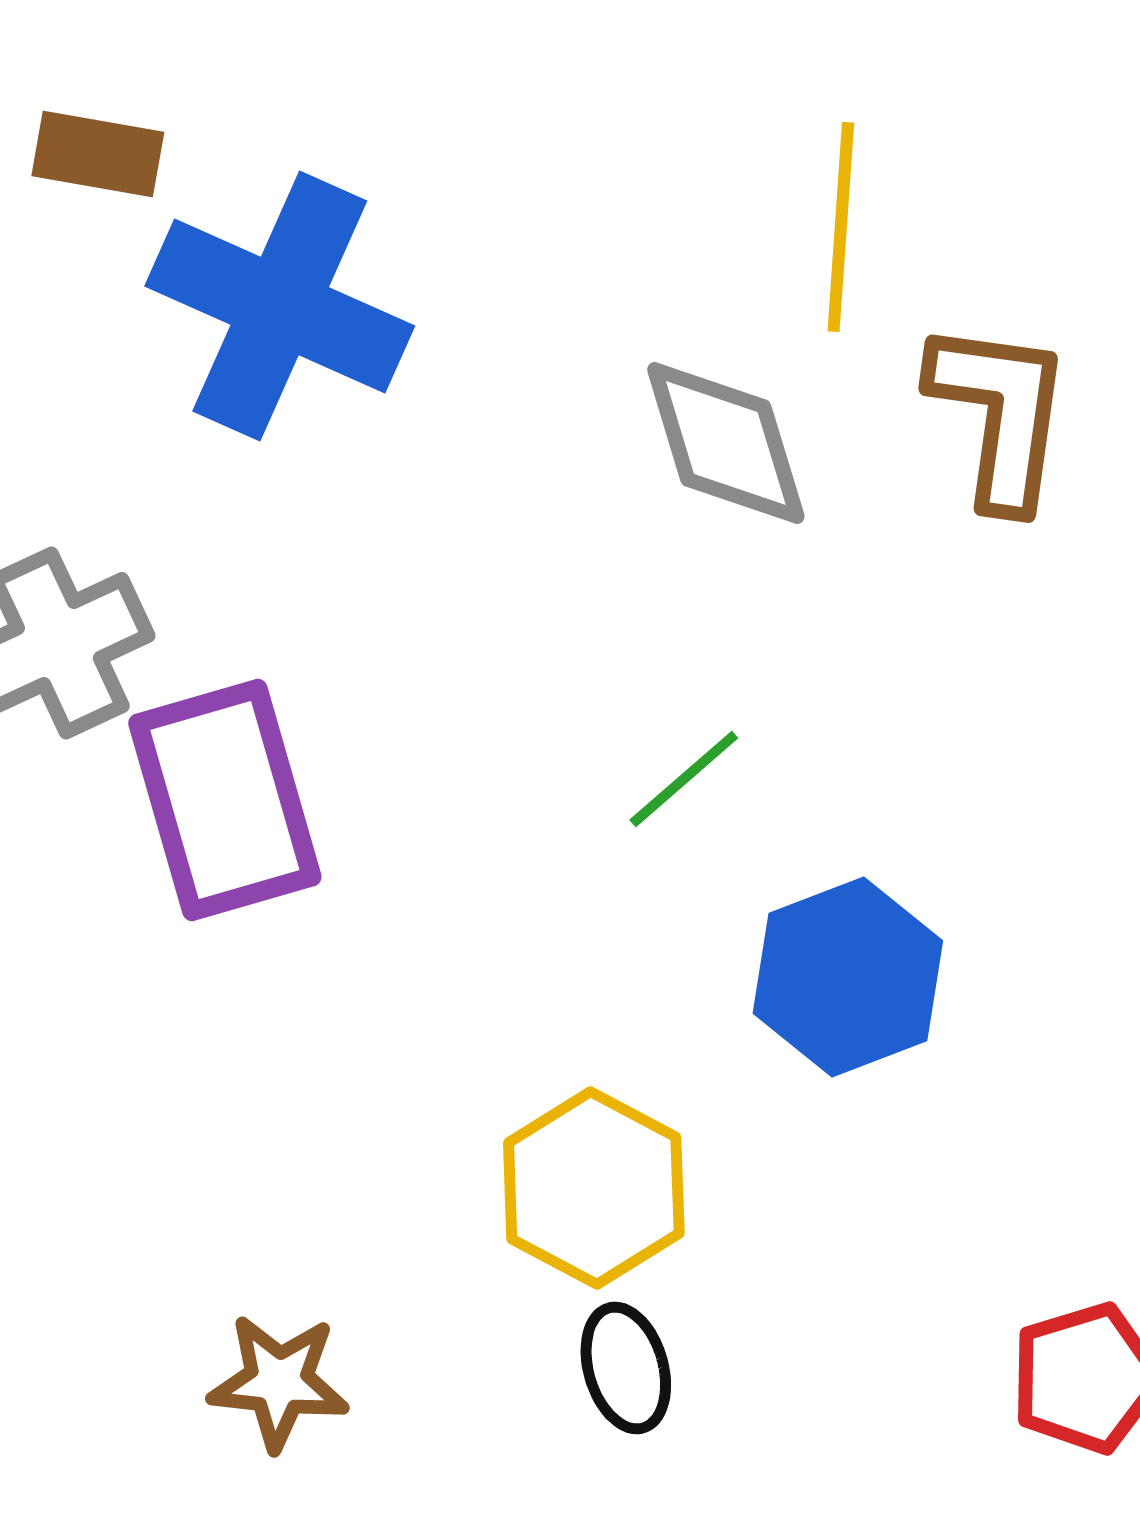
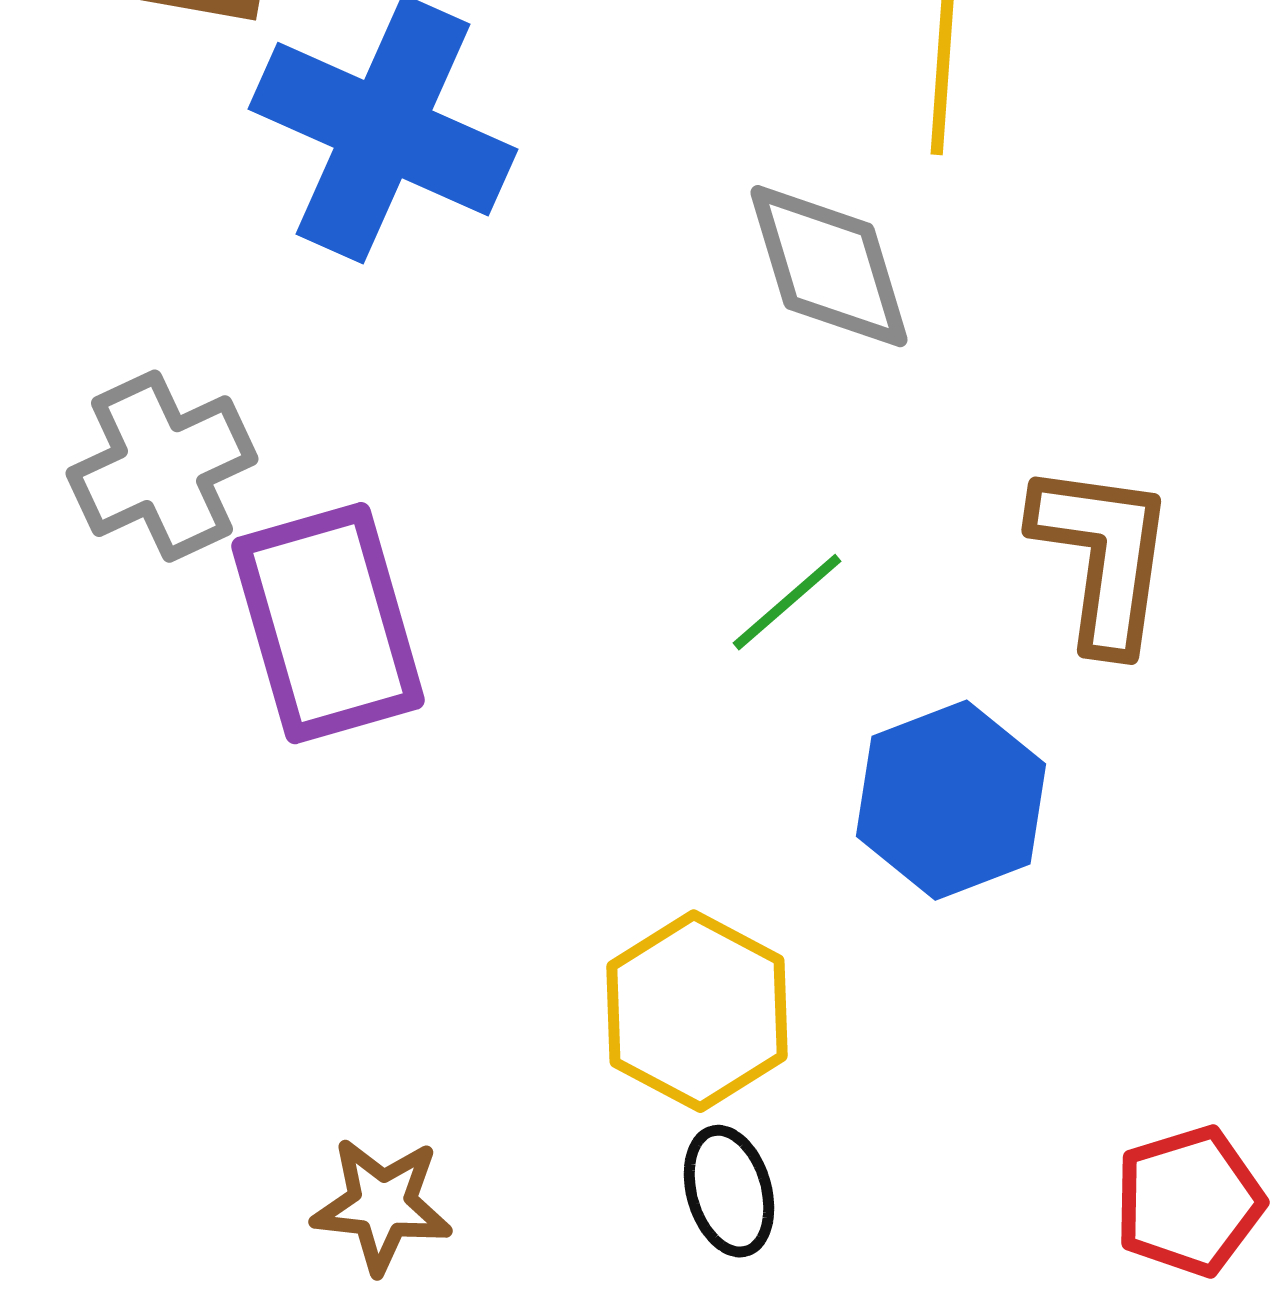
brown L-shape: (1000, 414) -> (1103, 556), moved

